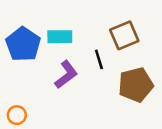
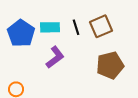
black line: (99, 59) -> (76, 27), moved

